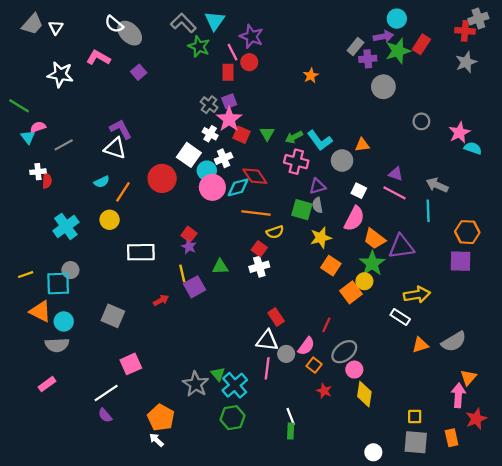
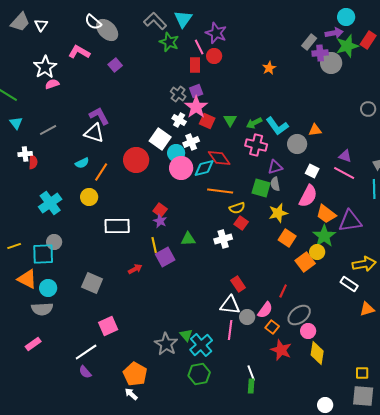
white star: (60, 74) -> (45, 67), turned 30
gray circle: (383, 87) -> (331, 63), moved
pink semicircle: (38, 127) -> (52, 84), moved
red square: (259, 249) -> (241, 223), moved
red star: (324, 391) -> (281, 350), size x1.5

